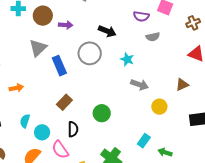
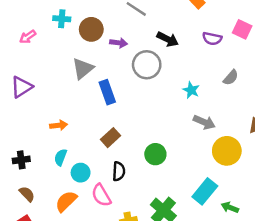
black arrow: (107, 31) -> (168, 39), moved
gray semicircle: (153, 37) -> (231, 78), moved, turned -40
gray circle: (90, 53) -> (147, 65), moved
orange arrow: (16, 88) -> (59, 125), moved
yellow circle: (159, 107) -> (227, 151), size x1.5
cyan rectangle: (144, 141) -> (205, 191), size x1.5

